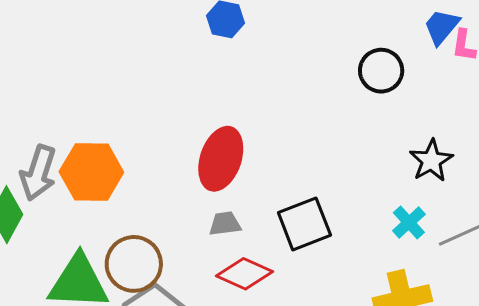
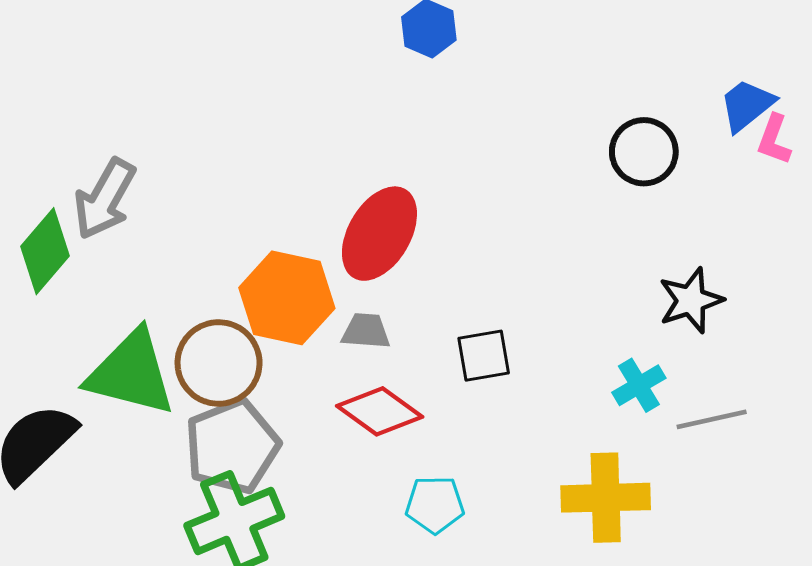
orange hexagon: (91, 172) -> (287, 298), moved
black square: (304, 224) -> (484, 356), size x0.7

